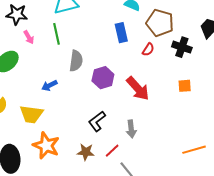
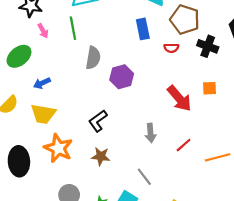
red semicircle: (148, 50) -> (171, 48), turned 56
blue arrow: (49, 85) -> (42, 83), moved
red arrow: (138, 88) -> (179, 98), moved
black L-shape: (97, 121) -> (98, 121), moved
red line: (112, 151) -> (184, 145), moved

